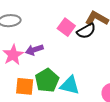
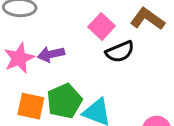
black semicircle: (86, 31) -> (120, 52), moved

